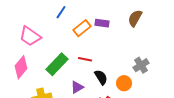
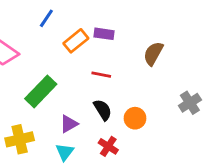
brown semicircle: (135, 18) -> (153, 53), moved
red line: (85, 59) -> (101, 75), moved
gray cross: (141, 65) -> (190, 103), moved

